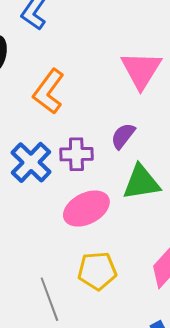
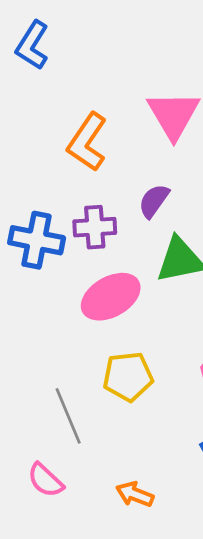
orange L-shape: (49, 91) -> (87, 142), moved
blue cross: (31, 162) -> (37, 240), turned -30

